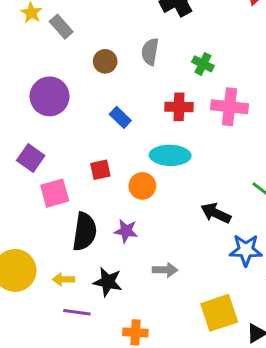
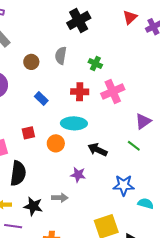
pink cross: (230, 107) -> (113, 92), turned -30
black arrow: (216, 213) -> (98, 150), moved
purple star: (126, 231) -> (78, 175), moved
gray arrow: (165, 270) -> (60, 198), moved

